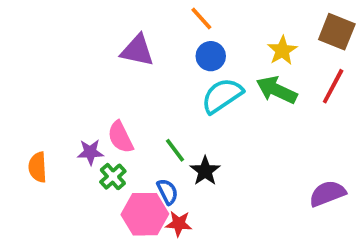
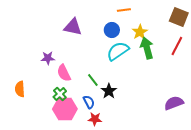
orange line: (201, 19) -> (124, 10), moved, turned -56
yellow star: (282, 50) -> (140, 32), moved
green arrow: (277, 90) -> (147, 48), turned 50
purple star: (90, 152) -> (48, 58), moved
pink hexagon: (145, 214) -> (65, 109), moved

